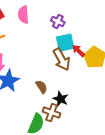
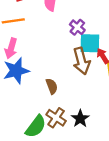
purple cross: (58, 22) -> (77, 27), moved
black star: (61, 99) -> (80, 119), moved

